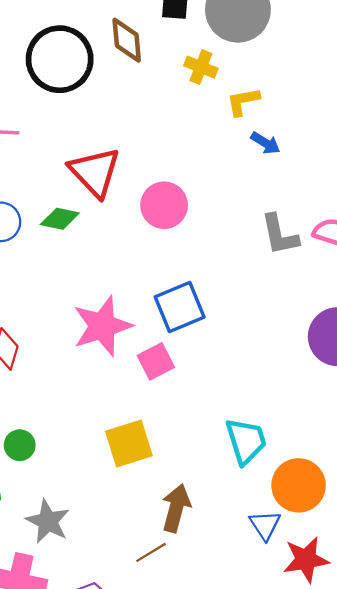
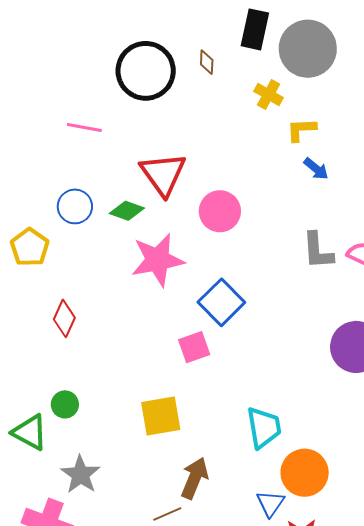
brown diamond: (127, 40) -> (207, 62), size x0.6
blue square: (180, 307) -> (221, 302), turned -30
pink star: (102, 326) -> (158, 260), moved

